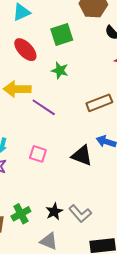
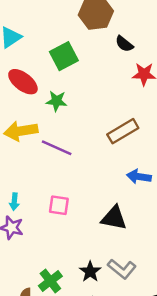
green star: (60, 70) -> (56, 101), moved
black triangle: (82, 156) -> (114, 218), moved

